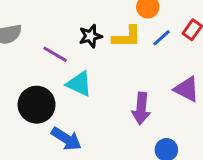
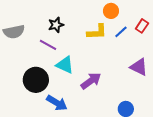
black star: (90, 36) -> (56, 25), moved
purple arrow: (141, 108) -> (91, 81), moved, turned -130

